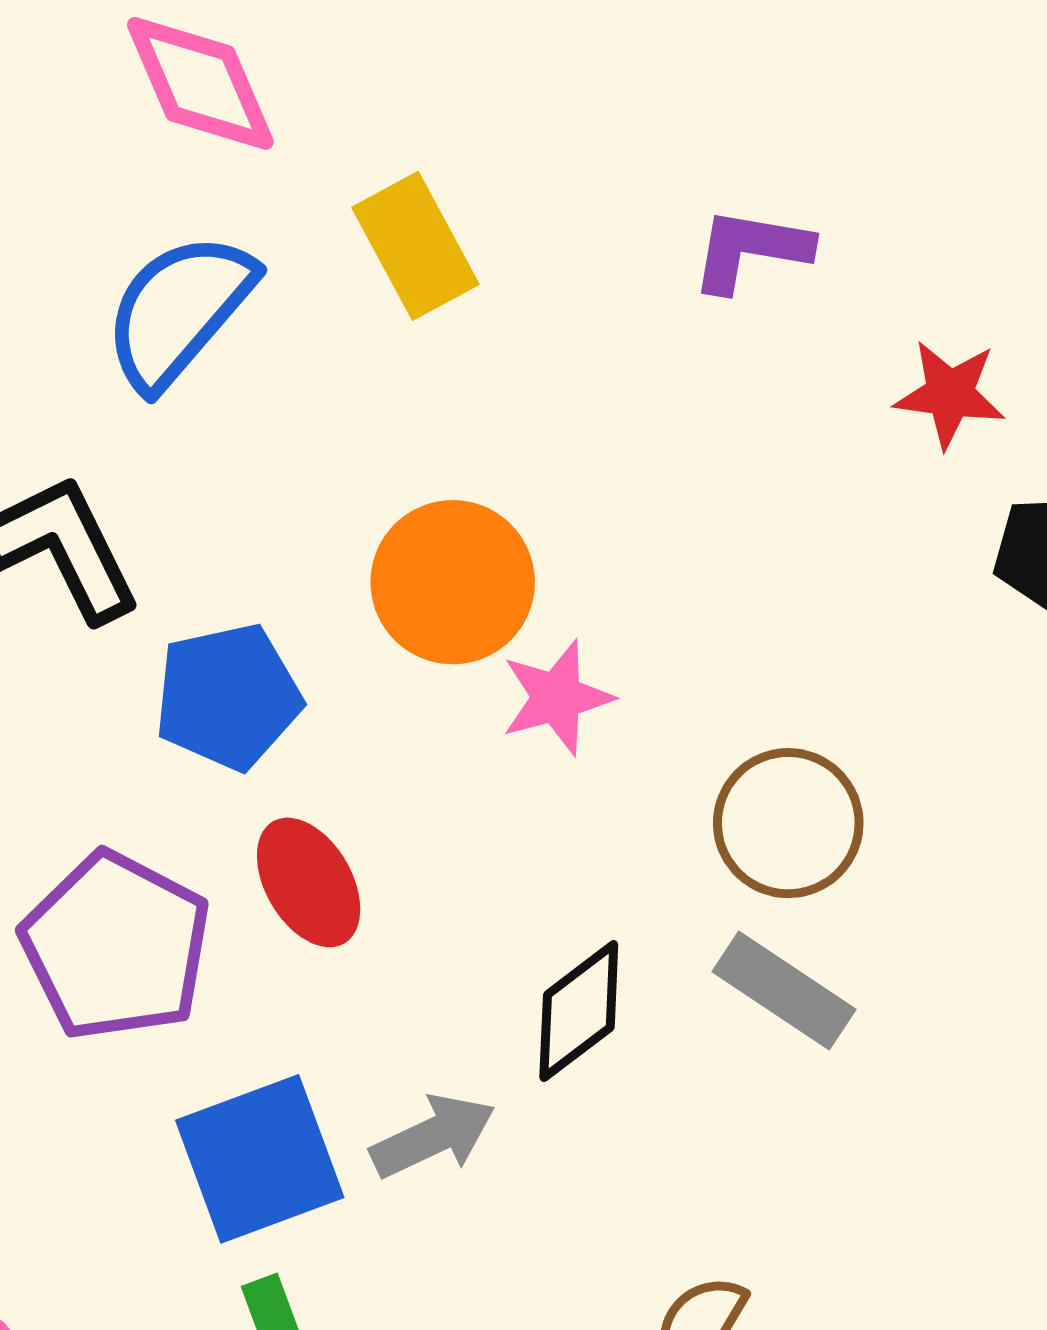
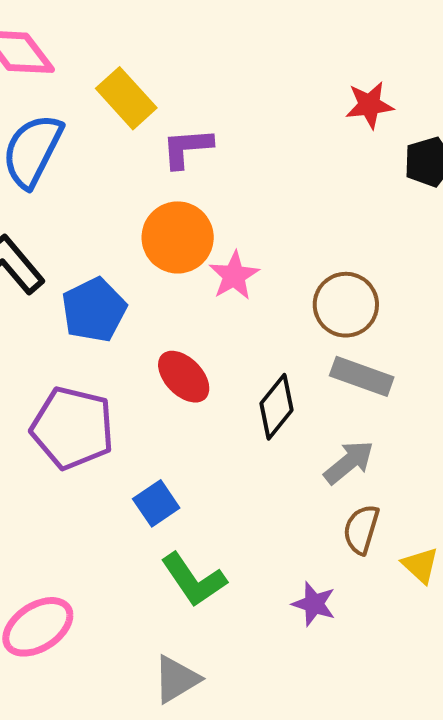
purple L-shape: (751, 250) -> (187, 148), moved
red ellipse: (309, 882) -> (184, 377), moved
gray arrow: (433, 1136) -> (349, 462), moved
blue square: (260, 1159) -> (156, 503), size x0.6

